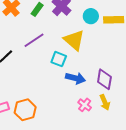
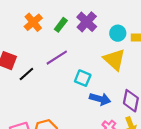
yellow triangle: (74, 40) -> (114, 60), moved

